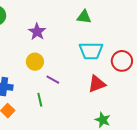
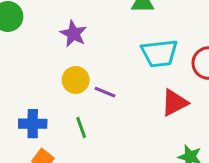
purple line: (53, 80) -> (105, 92), moved
green line: (40, 100) -> (81, 127), moved

